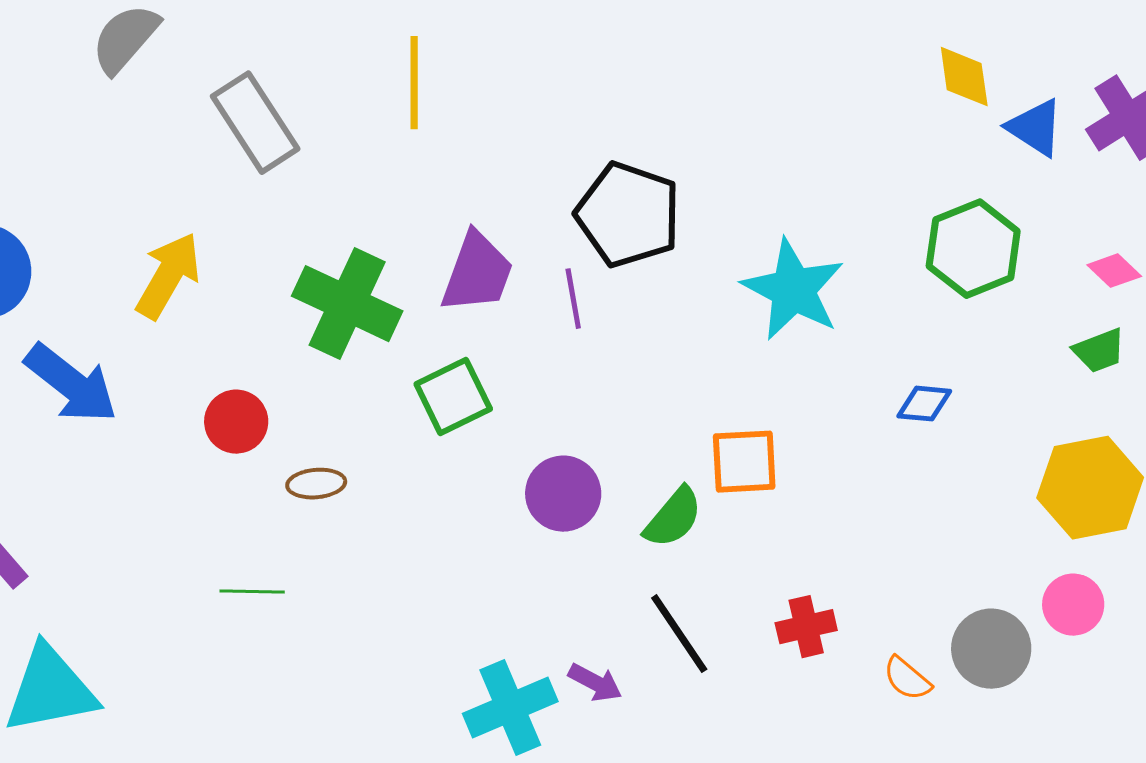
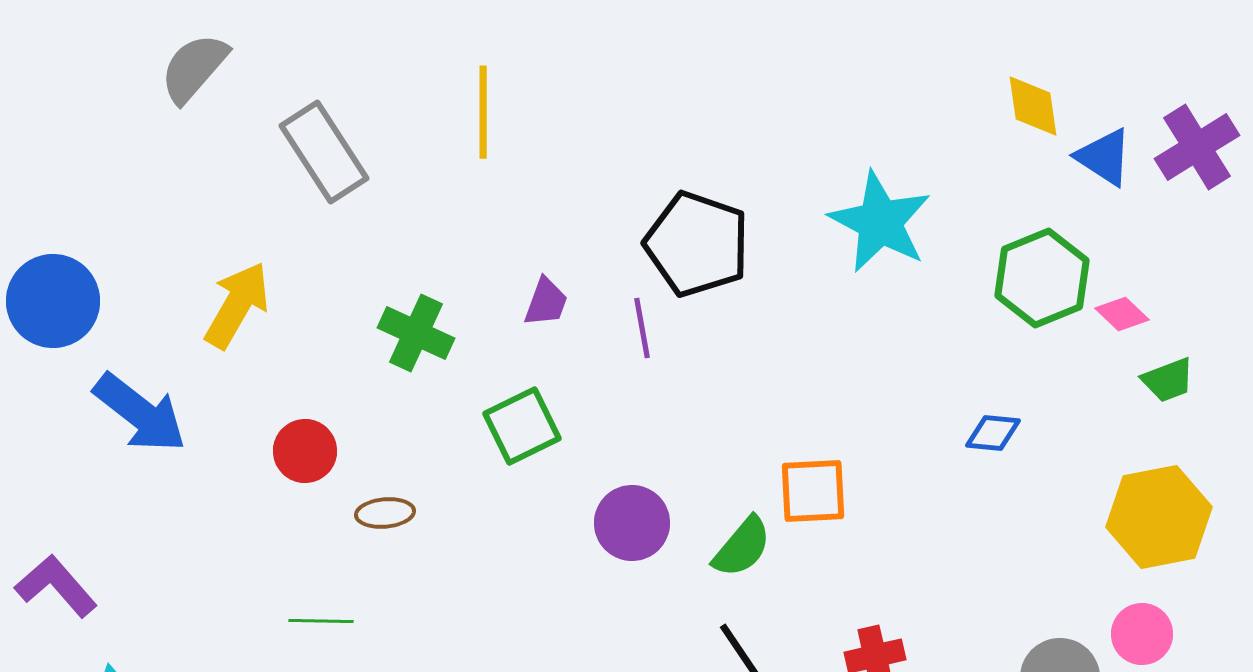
pink diamond: (1114, 271) -> (1122, 314), moved
purple trapezoid: (477, 273) -> (546, 302), size x0.6
cyan star: (793, 290) -> (880, 222), moved
green cross: (347, 304) -> (416, 333), size x0.7

